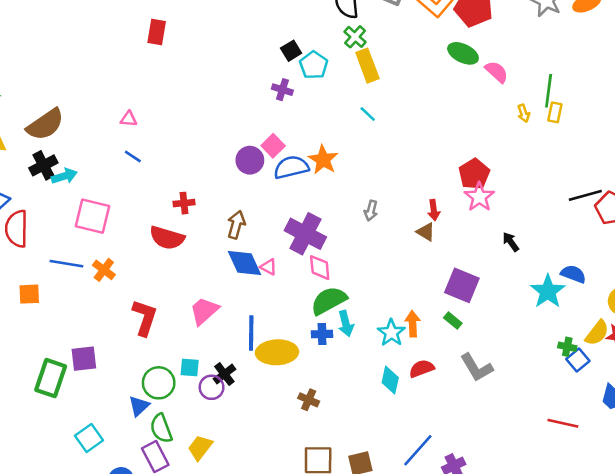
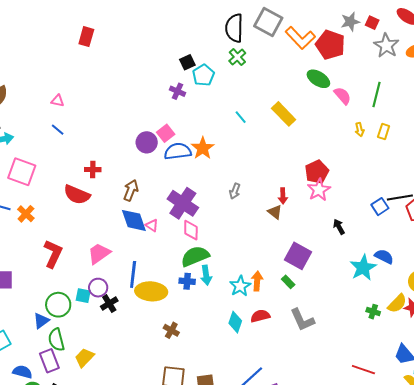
yellow rectangle: (367, 66) -> (284, 114), moved, turned -30
green line: (549, 91) -> (376, 95), moved
blue square: (578, 360) -> (380, 207), moved
purple circle: (212, 387) -> (98, 288), moved

